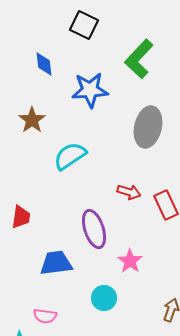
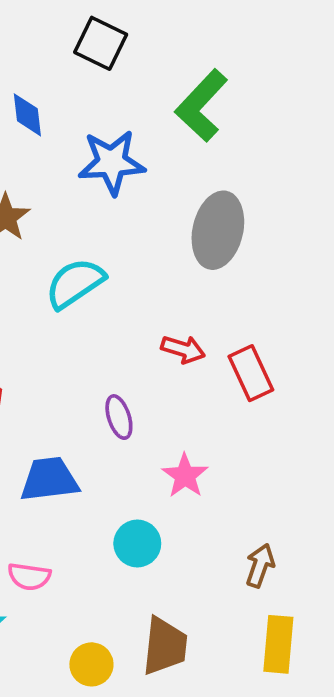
purple ellipse: (94, 229) -> (119, 417), size x0.6

